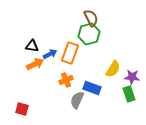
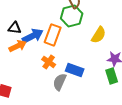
blue arrow: (50, 54) -> (33, 36), size x1.5
yellow semicircle: (113, 69) -> (99, 35), moved
orange cross: (66, 80) -> (49, 62), turned -32

